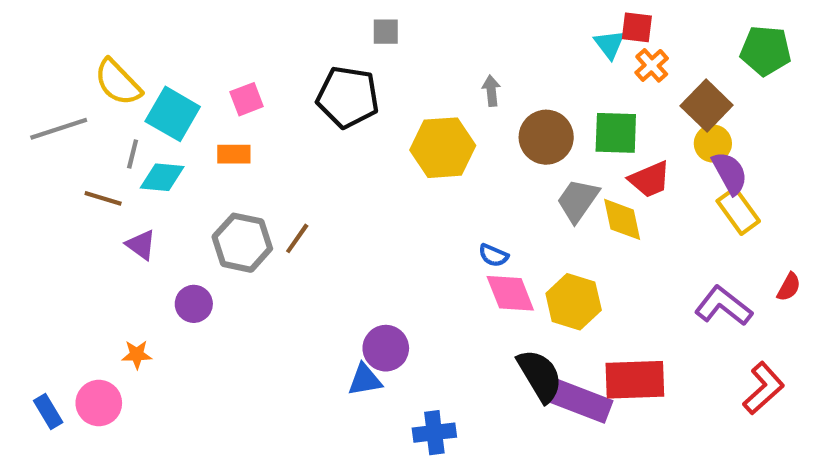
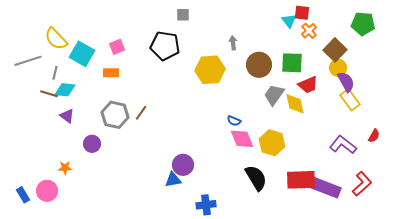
gray line: (133, 154) -> (55, 73), moved
cyan diamond: (162, 177) -> (65, 90), moved
purple rectangle: (580, 401) -> (326, 188), moved

